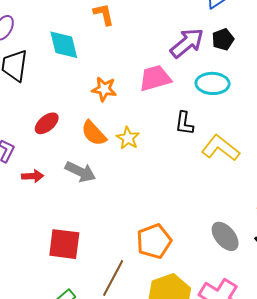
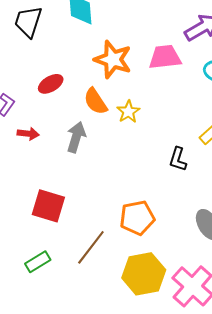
orange star: (104, 89) -> (113, 60), size x1.5
black L-shape: (184, 123) -> (178, 159), moved
gray arrow: (80, 172) -> (76, 137), turned -108

